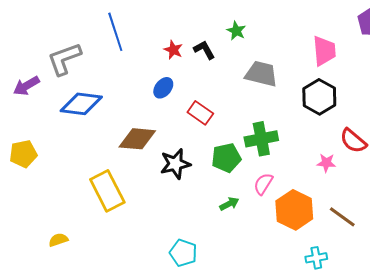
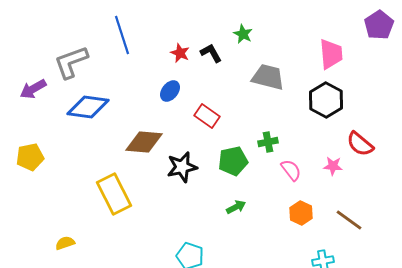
green cross: (261, 139) -> (268, 142), size x0.6
pink semicircle: (263, 184) -> (291, 170), moved, turned 110
orange hexagon: (294, 210) -> (301, 213), size x0.6

